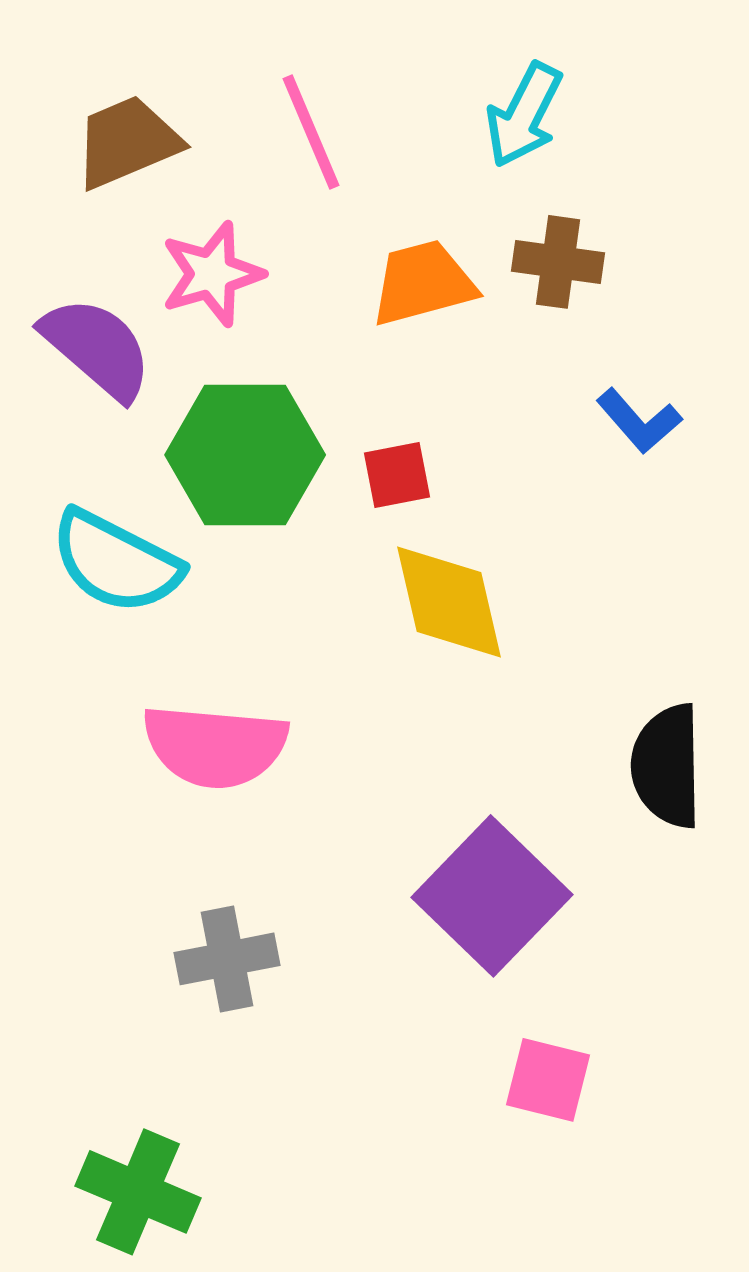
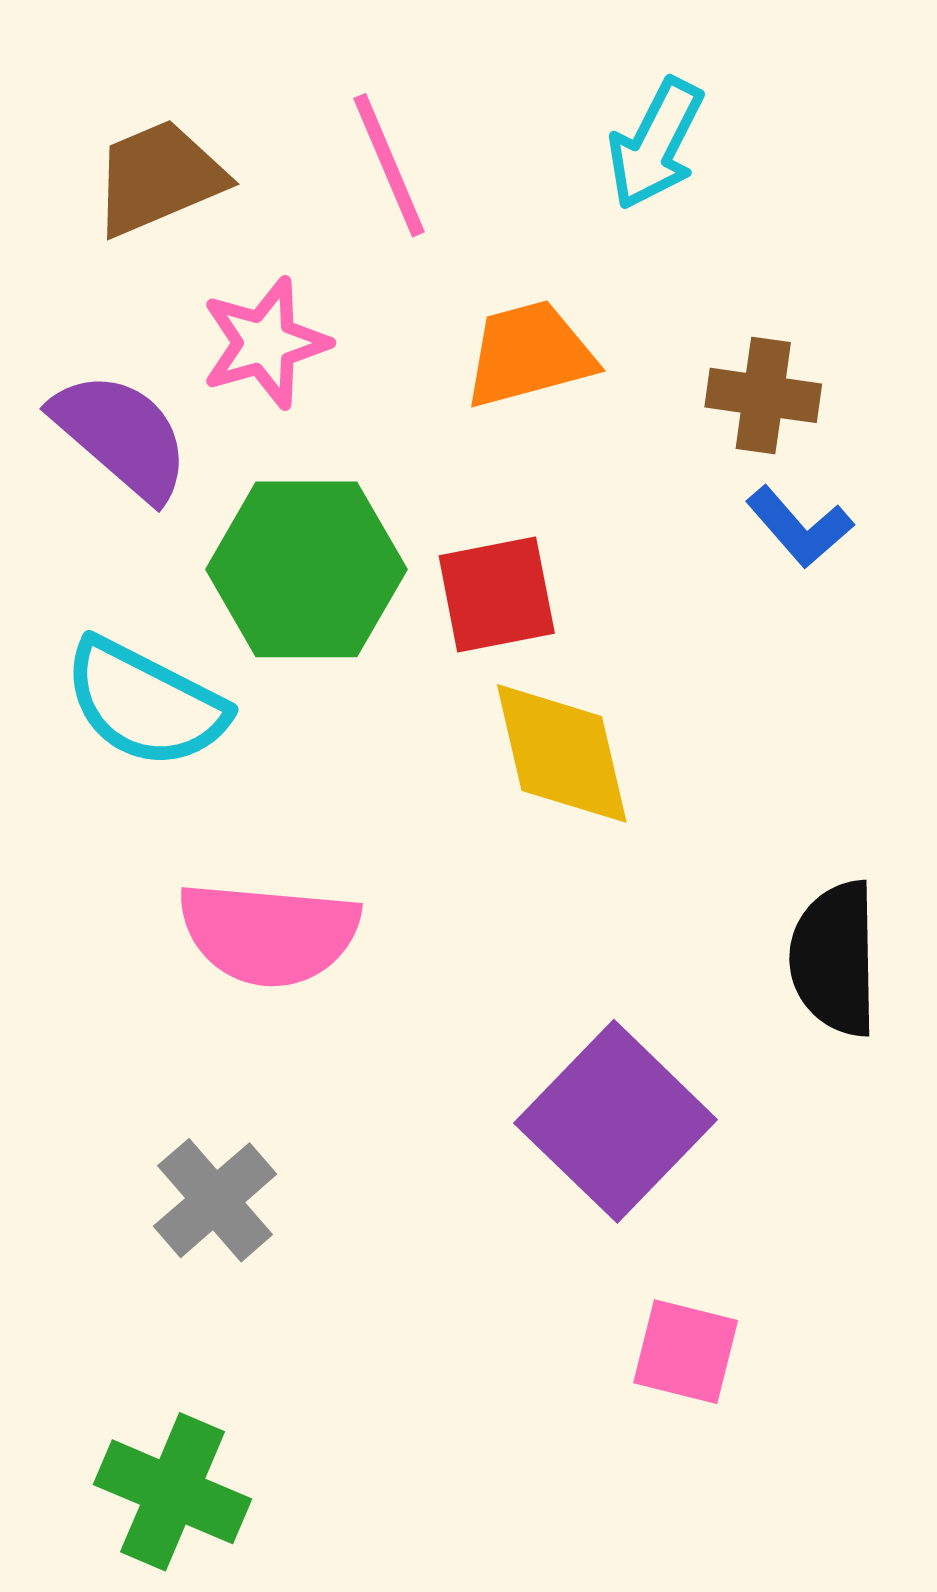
brown cross: (558, 262) -> (763, 395), moved
red square: (397, 475) -> (497, 594), size x1.4
gray cross: (227, 959) -> (215, 1200), moved, turned -30

